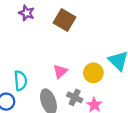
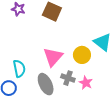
pink triangle: (60, 71) -> (53, 57), size x1.5

